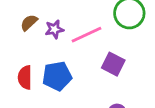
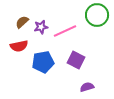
purple square: (113, 64) -> (76, 60), moved
red semicircle: (25, 77) -> (19, 46), moved, turned -102

